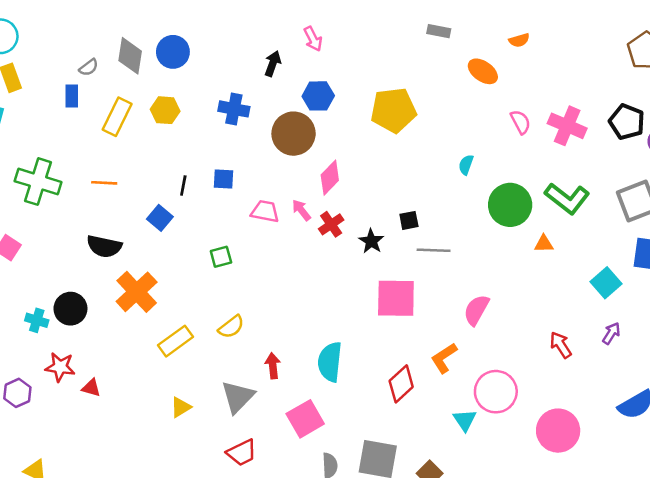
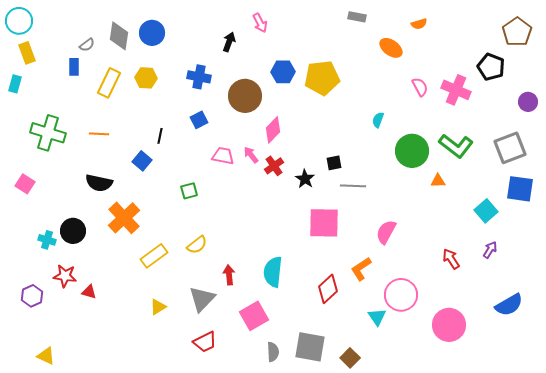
blue hexagon: (318, 96) -> (283, 72), moved
black pentagon: (627, 122) -> (491, 67), moved
blue square: (223, 179) -> (199, 120), moved, turned -30

